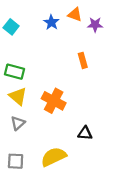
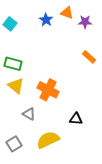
orange rectangle: (83, 60) -> (89, 57), moved, turned -32
gray triangle: (18, 123) -> (29, 114), moved, turned -48
gray square: (16, 161) -> (14, 144), turned -35

